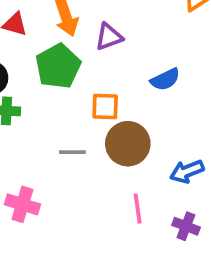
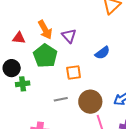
purple triangle: (109, 37) -> (69, 36), turned -42
brown circle: (128, 144) -> (90, 102), moved

